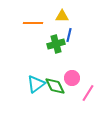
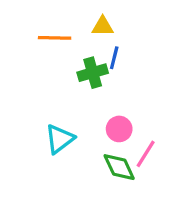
green diamond: (55, 86) -> (119, 167), moved

